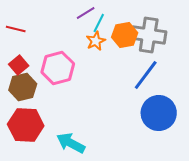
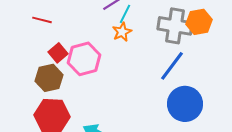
orange hexagon: (125, 35) -> (199, 22), moved
red square: (19, 65) -> (58, 53), moved

